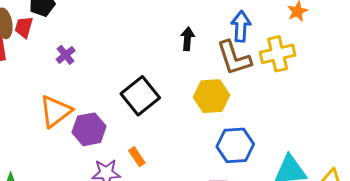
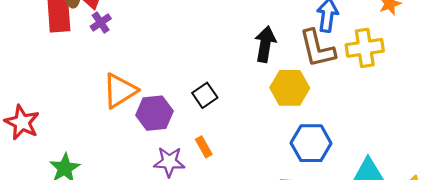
black arrow: (188, 39) -> (265, 44), moved, size x1.4
purple cross: (66, 55) -> (101, 23), moved
black square: (140, 96) -> (205, 95), moved, size x0.6

